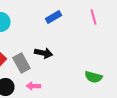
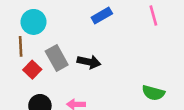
gray rectangle: (21, 63) -> (57, 58), moved

